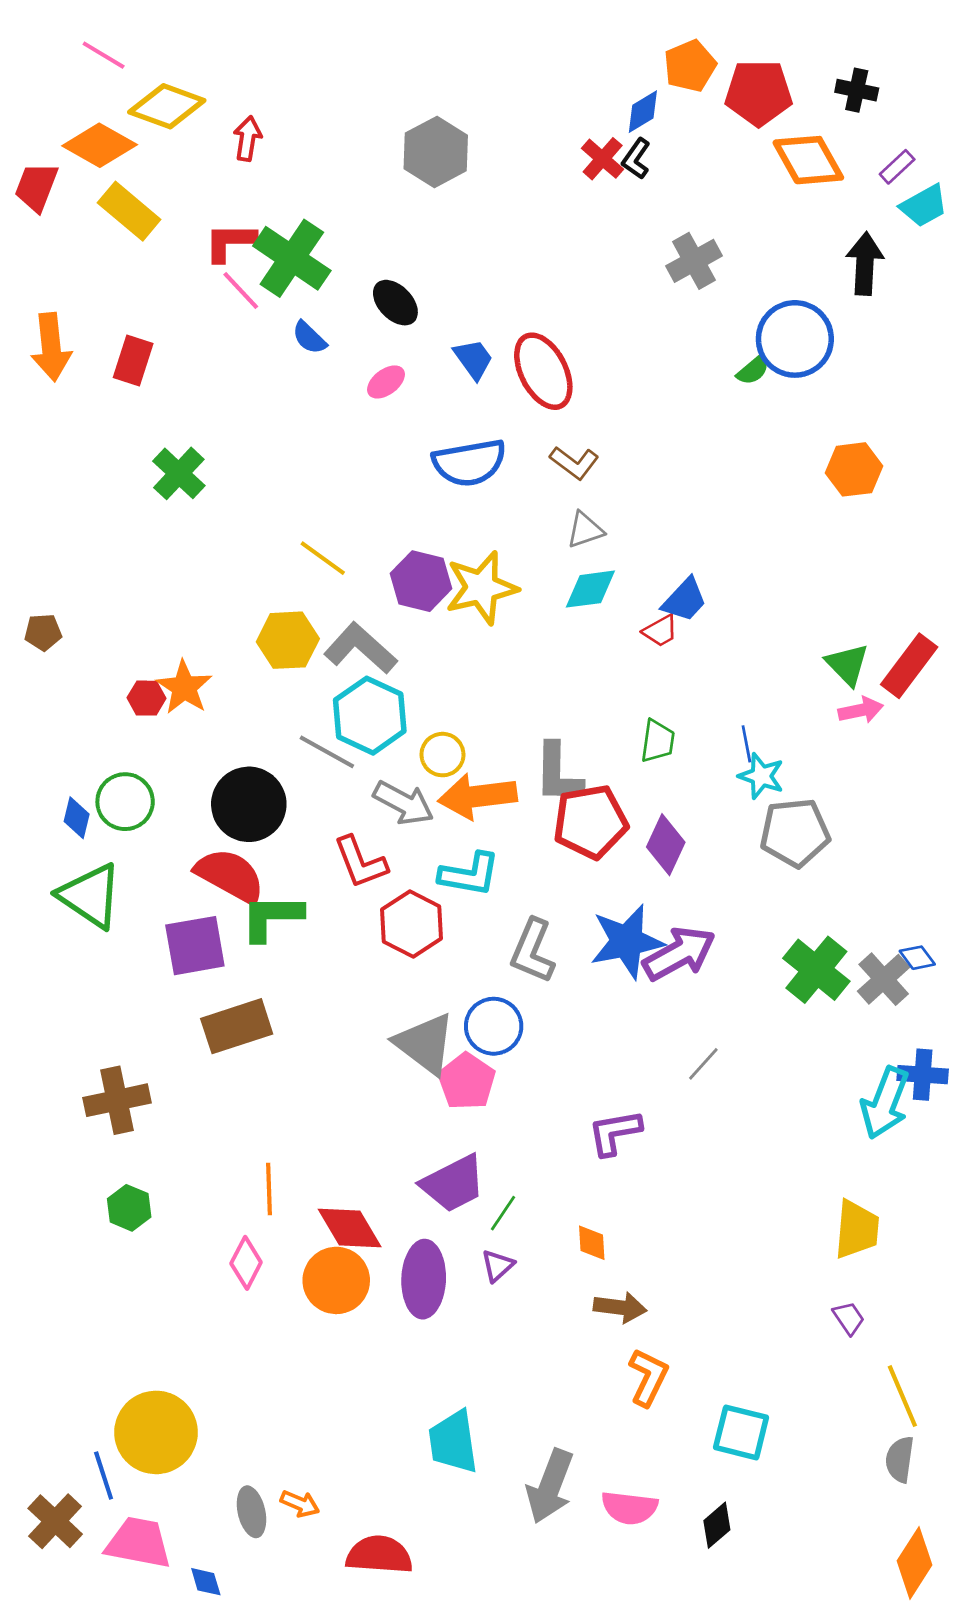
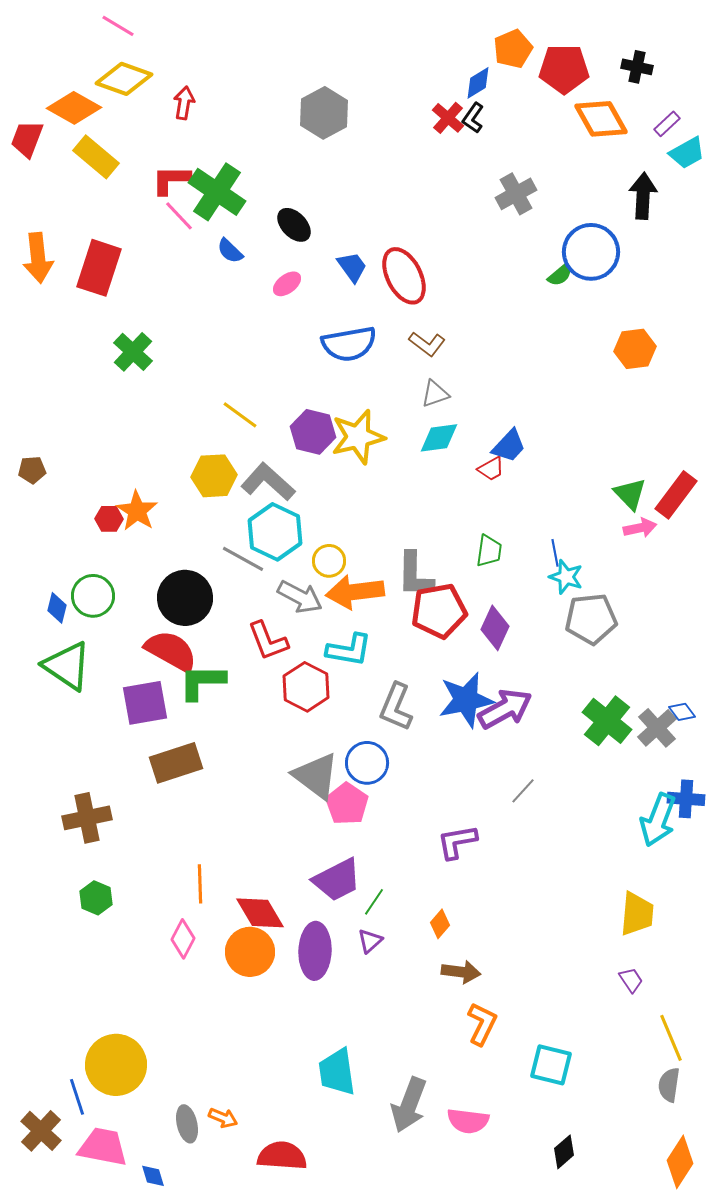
pink line: (104, 55) -> (118, 26), moved
red rectangle: (133, 360) -> (99, 268), size x1.5
orange diamond: (592, 1243) -> (440, 924), turned 44
black diamond: (717, 1525) -> (564, 1152), moved

